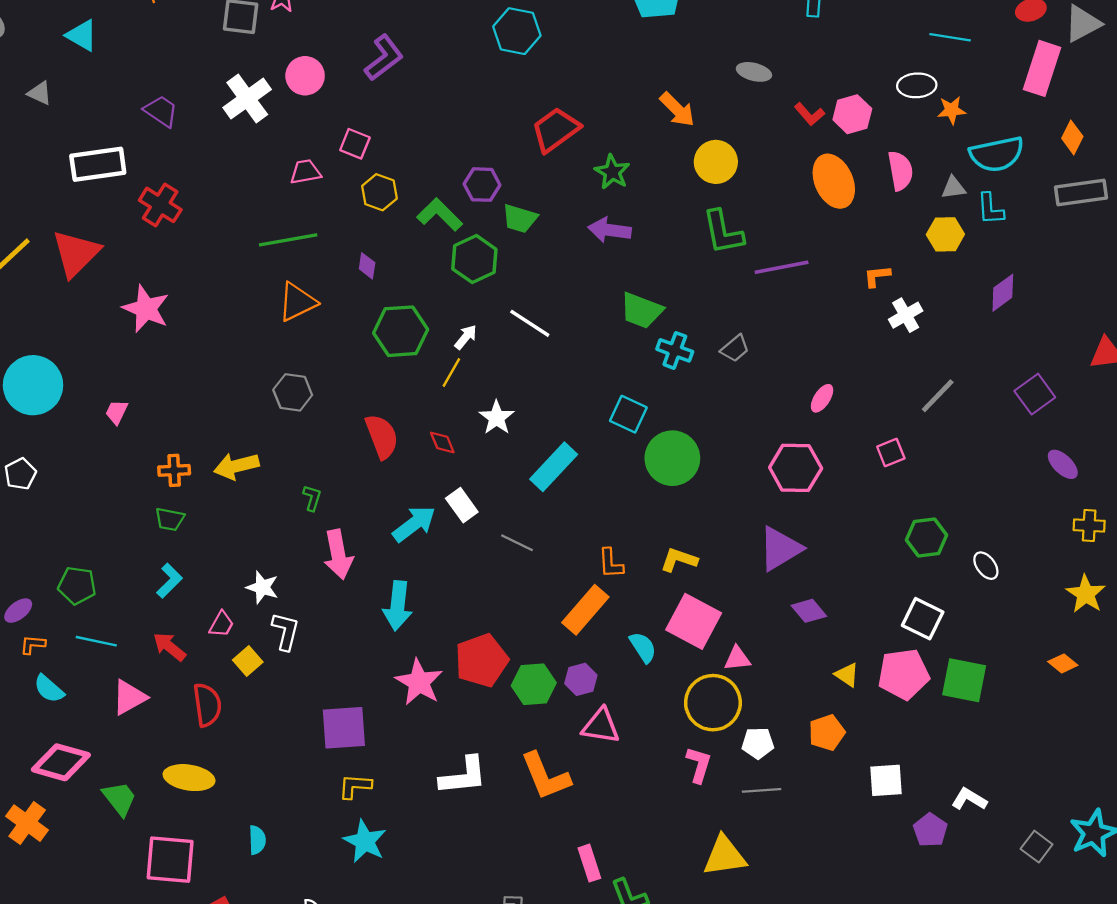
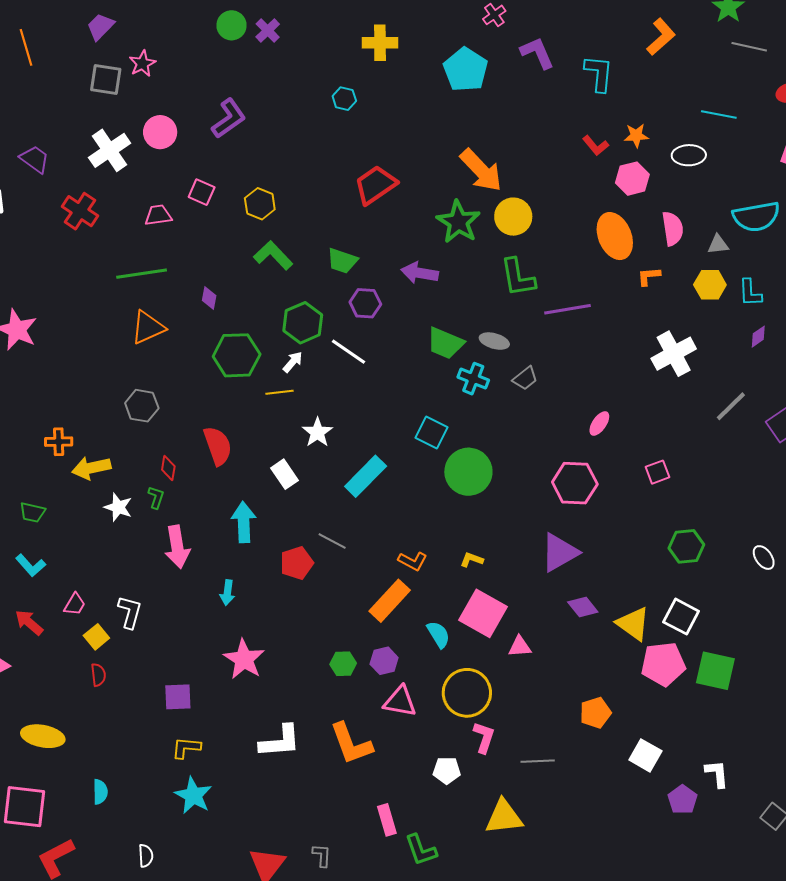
cyan hexagon: (517, 31) -> (344, 99), size x0.6
gray ellipse: (754, 72) -> (494, 341), moved
orange arrow: (677, 110) -> (481, 170), size x1.4
orange star: (952, 110) -> (636, 135), moved
red L-shape: (809, 114) -> (596, 145), moved
green star: (612, 172) -> (458, 222), moved, size x1.4
purple hexagon: (482, 185) -> (365, 303), moved
yellow hexagon: (379, 192) -> (260, 204), moved
red cross: (160, 205) -> (80, 211), moved
cyan L-shape: (990, 209) -> (750, 293), moved
green hexagon: (474, 259) -> (303, 323), moved
orange L-shape: (877, 276) -> (649, 276), moved
purple diamond: (1003, 293) -> (758, 337), size x0.7
white cross: (906, 315) -> (674, 354), size x1.5
yellow line: (451, 373) -> (279, 392), turned 52
gray line: (938, 396) -> (731, 406), moved
red diamond: (442, 442) -> (168, 468), moved, turned 30
orange cross: (174, 470) -> (59, 442), moved
white rectangle: (462, 505) -> (284, 474), moved
cyan arrow: (414, 524) -> (244, 522), turned -57
yellow L-shape: (679, 560) -> (472, 560), size x0.7
orange L-shape: (611, 563) -> (413, 561), turned -60
white ellipse: (986, 566) -> (764, 558), moved
cyan L-shape: (169, 581) -> (31, 565), turned 92
white star: (262, 587) -> (118, 507), moved
cyan arrow: (398, 606) -> (227, 593), size x0.6
red pentagon: (482, 660) -> (297, 563), moved, size x0.7
yellow triangle: (847, 675) -> (633, 624), moved, size x1.6
green hexagon: (534, 684) -> (343, 664), size x0.7
yellow circle: (713, 703) -> (467, 693), moved
red semicircle: (207, 705) -> (98, 675), moved, size x0.6
purple square: (344, 728) -> (178, 697), size x0.7
white pentagon: (758, 743) -> (447, 770), moved
white square: (886, 780) -> (645, 755), turned 32
white L-shape: (969, 799) -> (717, 774), turned 52

